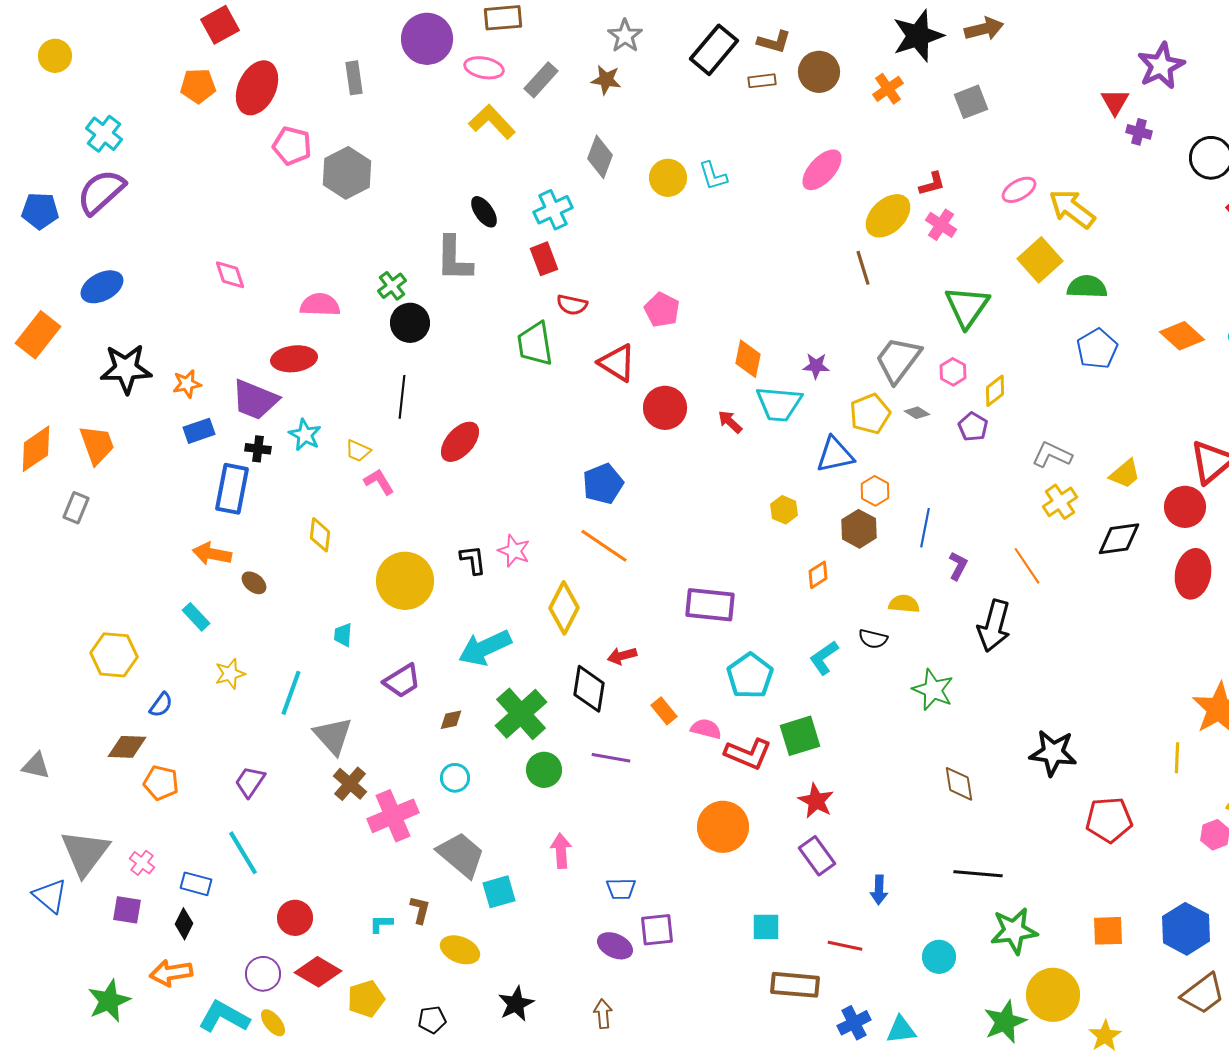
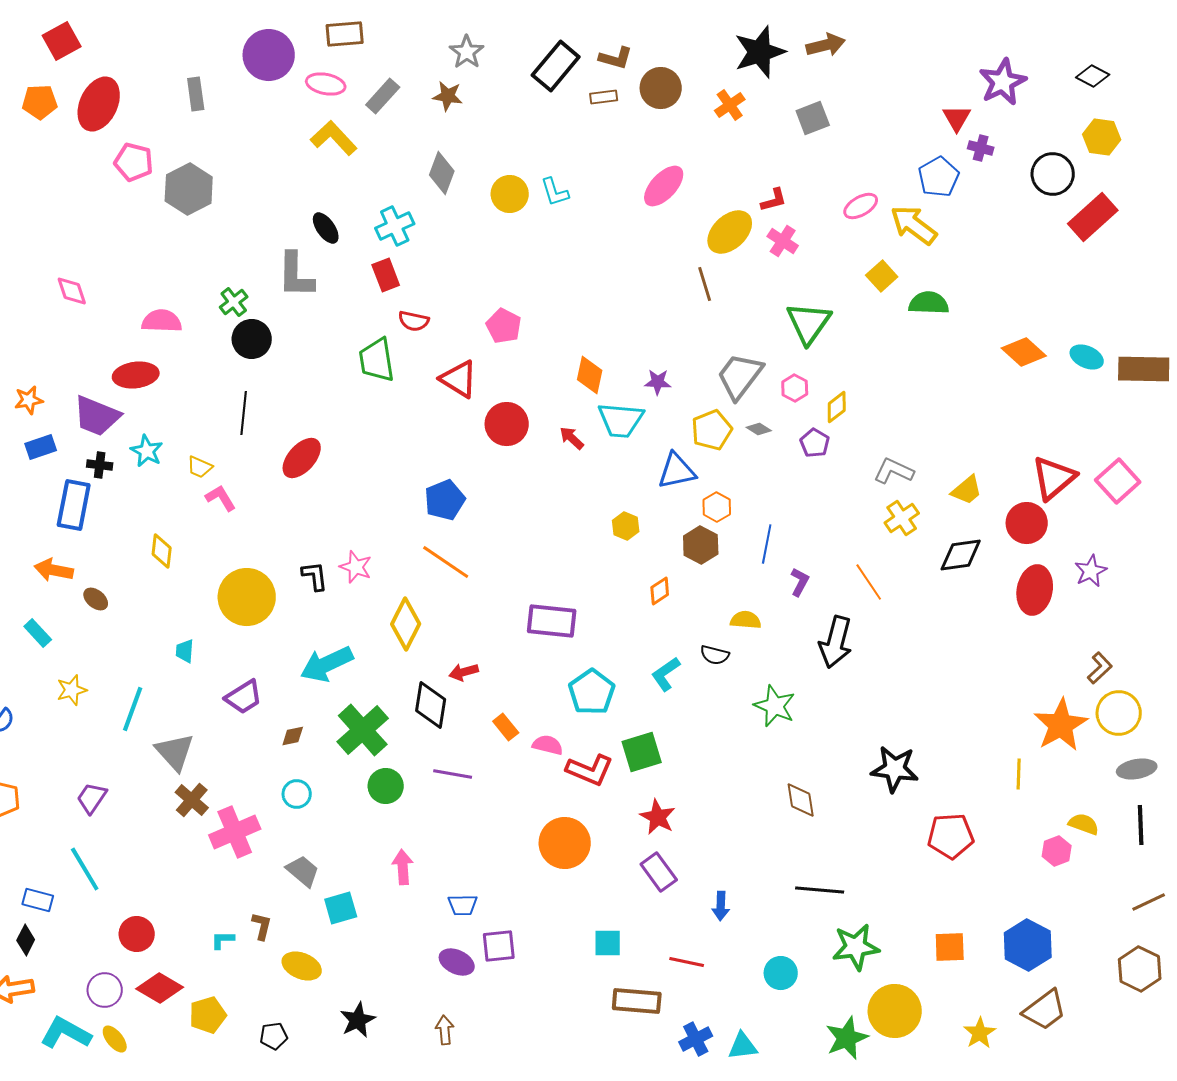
yellow square: (1040, 260) -> (882, 276), size x0.7
blue pentagon: (1097, 349) -> (939, 177), moved
gray trapezoid: (461, 855) -> (303, 871), size x0.7
yellow star: (1105, 1036) -> (980, 1033), moved

